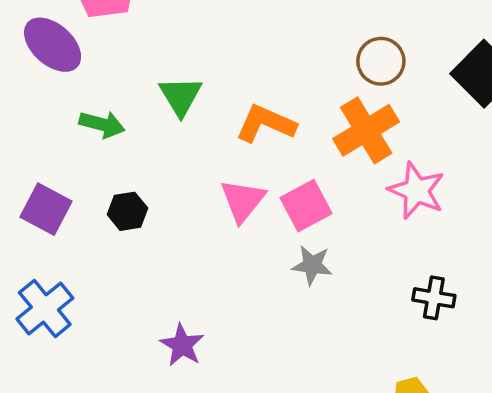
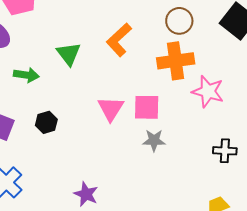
orange L-shape: (266, 124) -> (119, 40), moved, turned -60
orange cross: (366, 130) -> (176, 61), turned 30
pink square: (306, 206) -> (147, 107), turned 36

